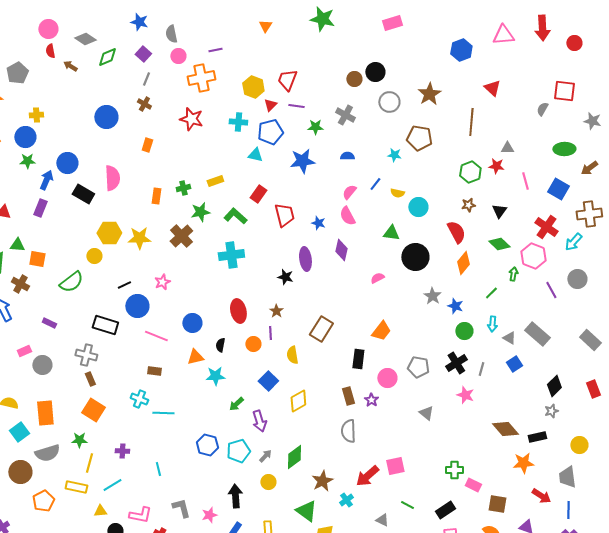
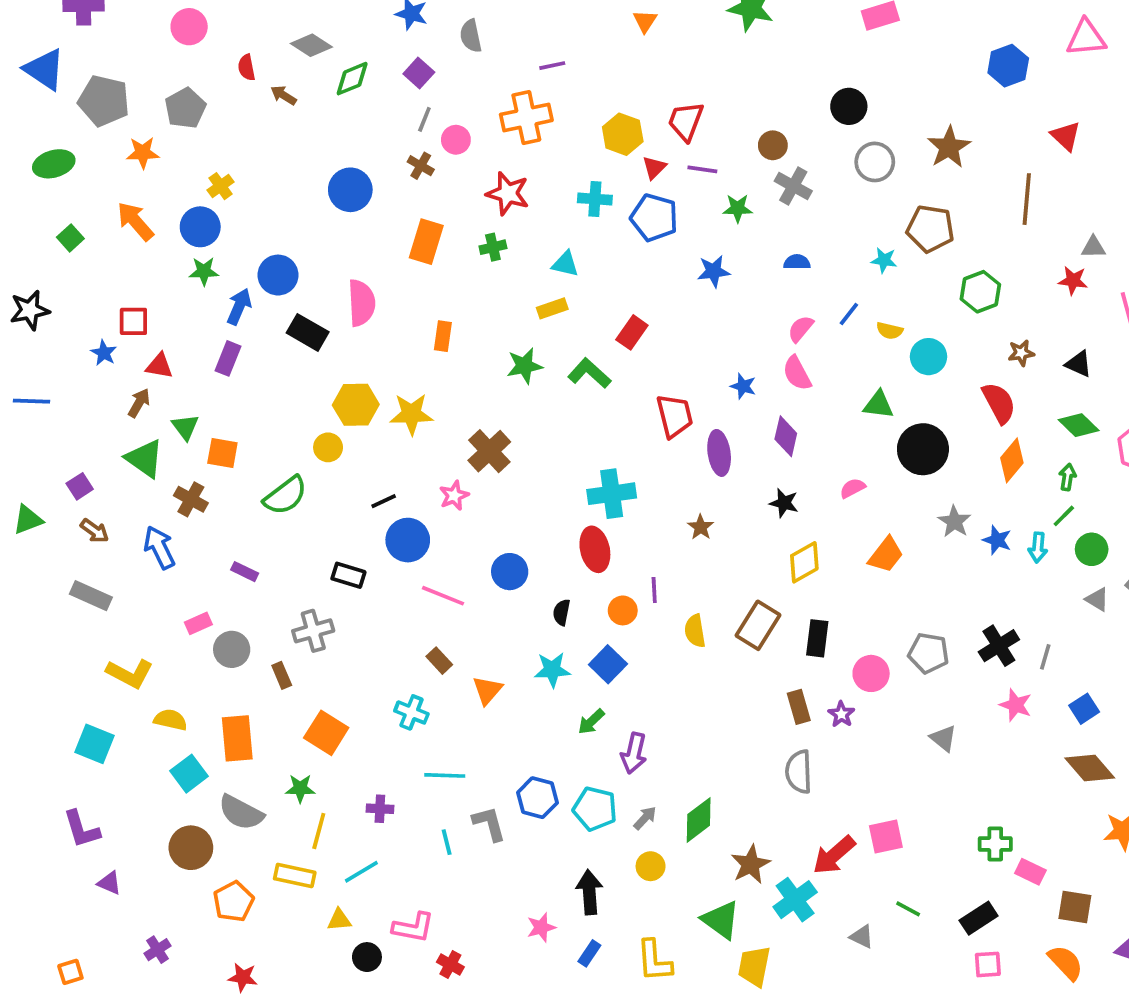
pink circle: (48, 29) -> (189, 27), moved
pink circle: (178, 56) -> (456, 140), moved
brown circle: (354, 79) -> (773, 145), moved
yellow cross: (36, 115) -> (221, 186), turned -32
blue pentagon: (270, 132) -> (654, 218), turned 30
orange rectangle: (147, 145) -> (426, 242), size x1.6
cyan triangle: (255, 155) -> (565, 264), moved
blue star: (302, 161) -> (714, 271), size x0.7
green hexagon: (470, 172) -> (980, 292), moved
green cross: (183, 188) -> (493, 247), moved
black triangle: (499, 211) -> (1079, 364), turned -42
red trapezoid: (284, 215) -> (675, 416), moved
brown cross: (181, 236) -> (489, 451), moved
green triangle: (17, 245) -> (185, 427), turned 49
cyan cross: (231, 255) -> (612, 494), moved
green arrow: (513, 274) -> (1068, 477), moved
black star: (285, 277) -> (784, 503), moved
brown star: (276, 311) -> (701, 527), moved
cyan arrow: (492, 324) -> (1038, 547), moved
black rectangle: (105, 325) -> (348, 575), size x0.7
brown rectangle: (321, 329) -> (758, 625), moved
orange trapezoid: (381, 331) -> (886, 555), moved
green circle: (464, 331) -> (1092, 549), moved
gray cross: (86, 355) -> (313, 631), turned -30
orange triangle: (195, 357) -> (487, 690), moved, turned -36
blue square: (514, 364) -> (1084, 709), moved
brown rectangle: (154, 371) -> (439, 661), turned 40
brown rectangle: (90, 379) -> (282, 675), moved
blue square: (268, 381) -> (608, 664), moved
yellow diamond: (298, 401) -> (804, 562), moved
cyan line: (163, 413) -> (445, 775), moved
purple arrow: (259, 421) -> (634, 753), turned 30
cyan pentagon: (238, 451) -> (595, 809), turned 30
gray semicircle: (47, 453) -> (241, 812), turned 45
cyan cross: (346, 500) -> (795, 900), size x1.6
gray L-shape: (181, 508) -> (489, 824), moved

